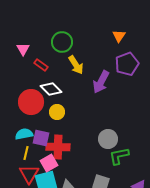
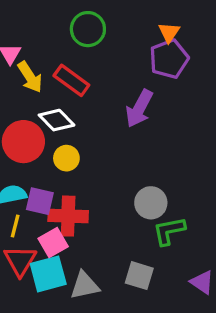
green circle: (62, 42) -> (88, 29), moved
purple pentagon: (127, 64) -> (169, 59), moved
red rectangle: (41, 65) -> (71, 80), moved, size x1.5
yellow arrow: (76, 65) -> (30, 77), moved

